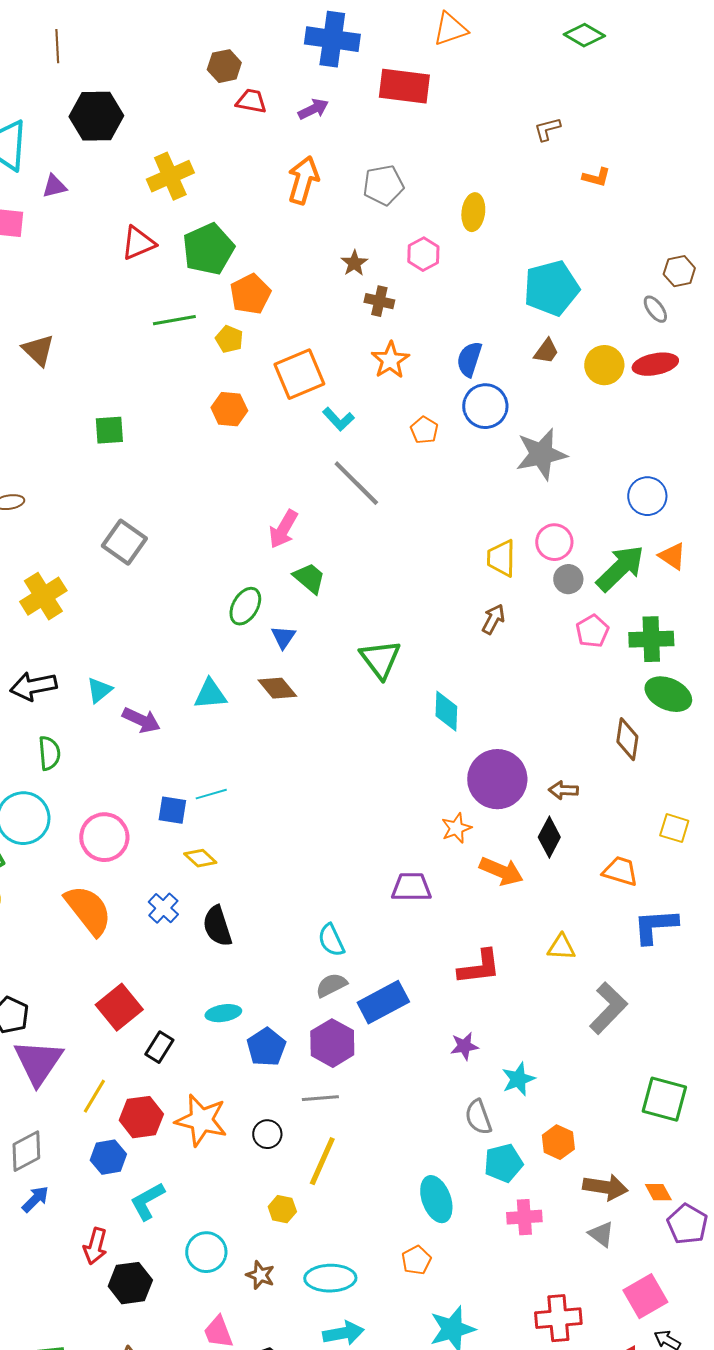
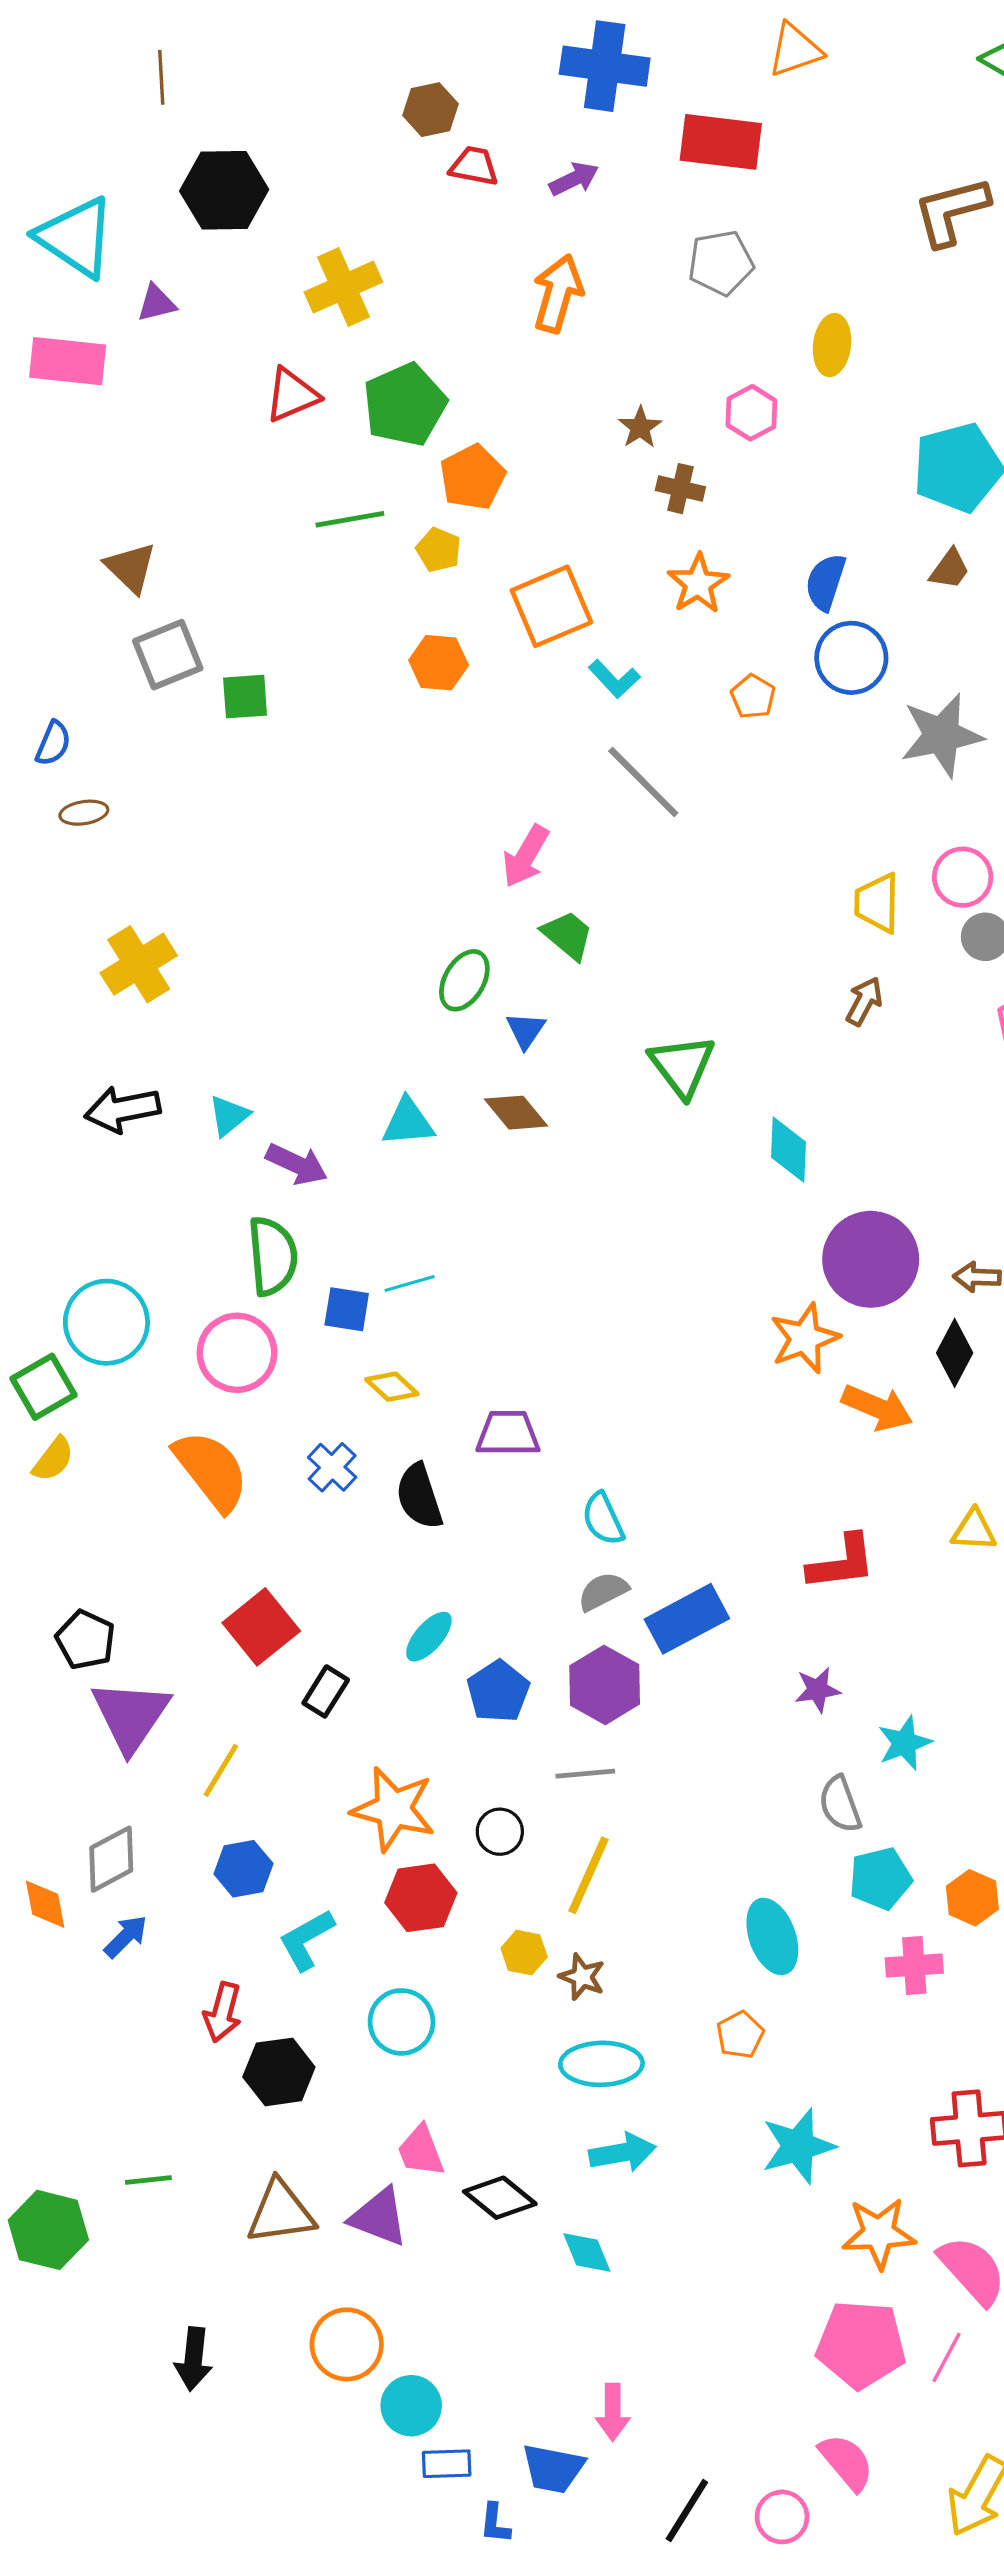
brown L-shape: (547, 129) -> (951, 211), size x1.8
gray pentagon: (383, 185) -> (721, 263), moved
gray square: (124, 542) -> (168, 655), moved, turned 33
green semicircle: (49, 753) -> (272, 1256), moved, size x1.4
orange star: (456, 828) -> (805, 1338), size x1.4
purple trapezoid: (411, 887) -> (508, 1433), moved
cyan ellipse: (223, 1013) -> (429, 1637), turned -40
red hexagon: (141, 1117) -> (421, 1898), moved
orange hexagon: (558, 1142) -> (972, 1898), moved
brown star: (260, 1275) -> (582, 1977), moved

